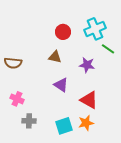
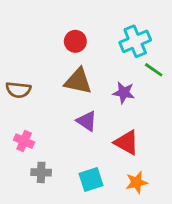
red circle: (63, 32) -> (75, 41), moved
brown triangle: (55, 57) -> (78, 81), size x1.5
orange star: (86, 123) -> (137, 182), moved

